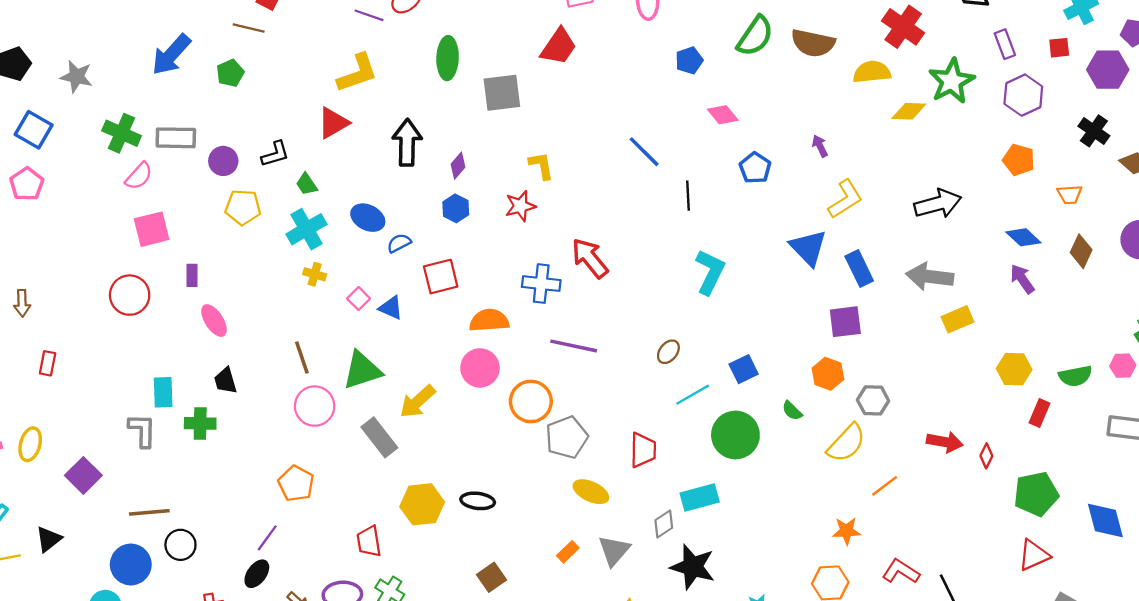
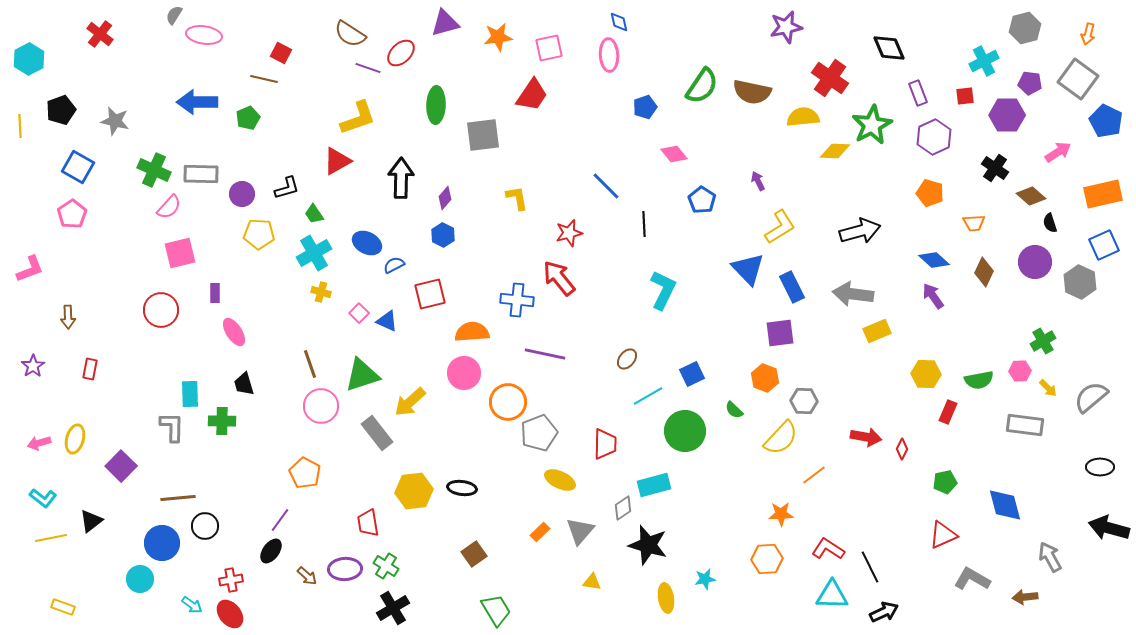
blue arrow: (171, 55) -> (197, 102), turned 48
red star: (520, 206) -> (569, 233), moved
green pentagon: (1036, 494) -> (945, 482), size x0.6

